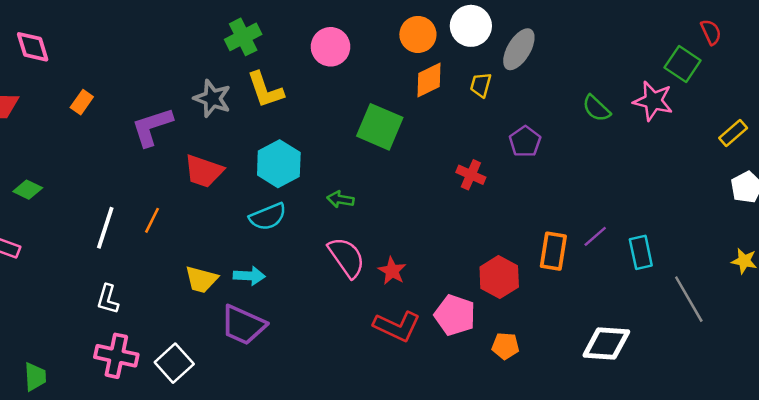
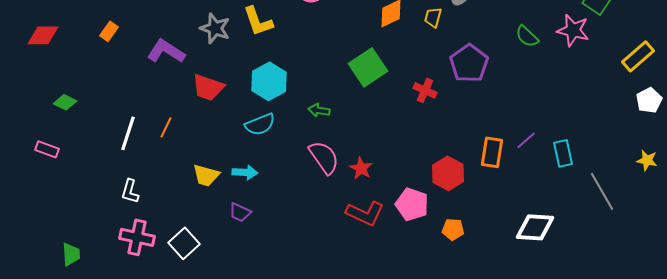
purple L-shape: (152, 127) -> (166, 51), turned 51
green square: (380, 127) -> (368, 67), moved, turned 33
yellow rectangle: (733, 133) -> (638, 56), size x1.4
purple pentagon: (525, 142) -> (469, 63), size x1.5
purple trapezoid: (243, 325) -> (240, 212), size x0.6

